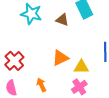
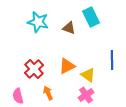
red cross: (14, 61) -> (34, 69), moved
yellow triangle: (81, 67) -> (88, 75), turned 35

